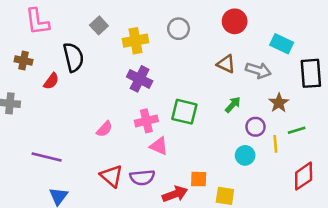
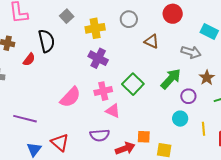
brown triangle: (226, 64) -> (152, 41), moved
green arrow: (233, 105) -> (171, 79), size x1.6
green square: (184, 112) -> (133, 84), turned 30
pink semicircle: (104, 129) -> (70, 97), size x1.6
yellow line: (275, 144) -> (203, 129), moved
red triangle: (111, 176) -> (60, 143), moved

